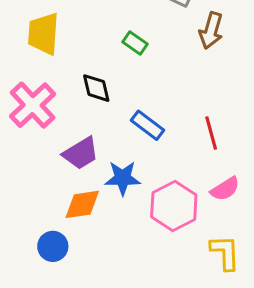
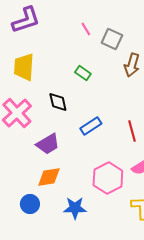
blue rectangle: (147, 125) -> (91, 126), turned -70
blue star: (123, 178) -> (75, 208), moved

